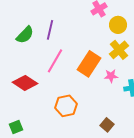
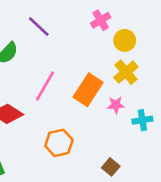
purple line: (50, 30) -> (39, 27), moved, turned -60

